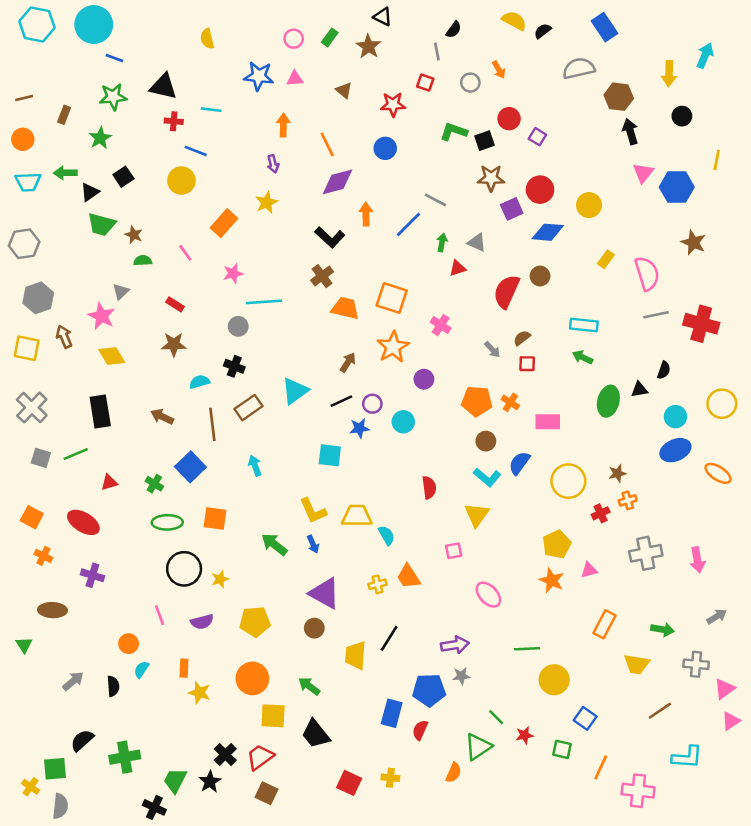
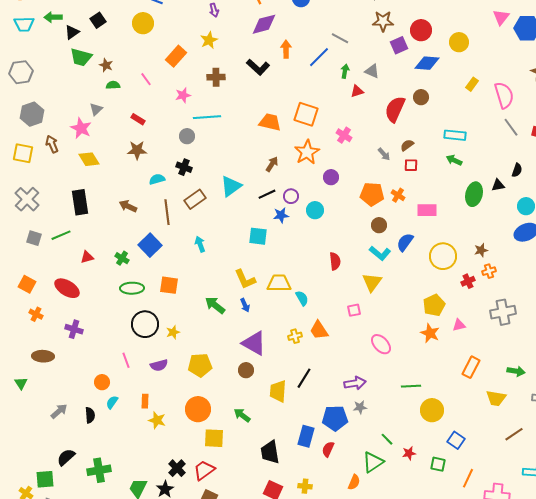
brown cross: (322, 276) -> (216, 77), moved, turned 36
gray line: (656, 315) -> (511, 127), turned 66
black trapezoid: (316, 734) -> (270, 452), moved, turned 30

